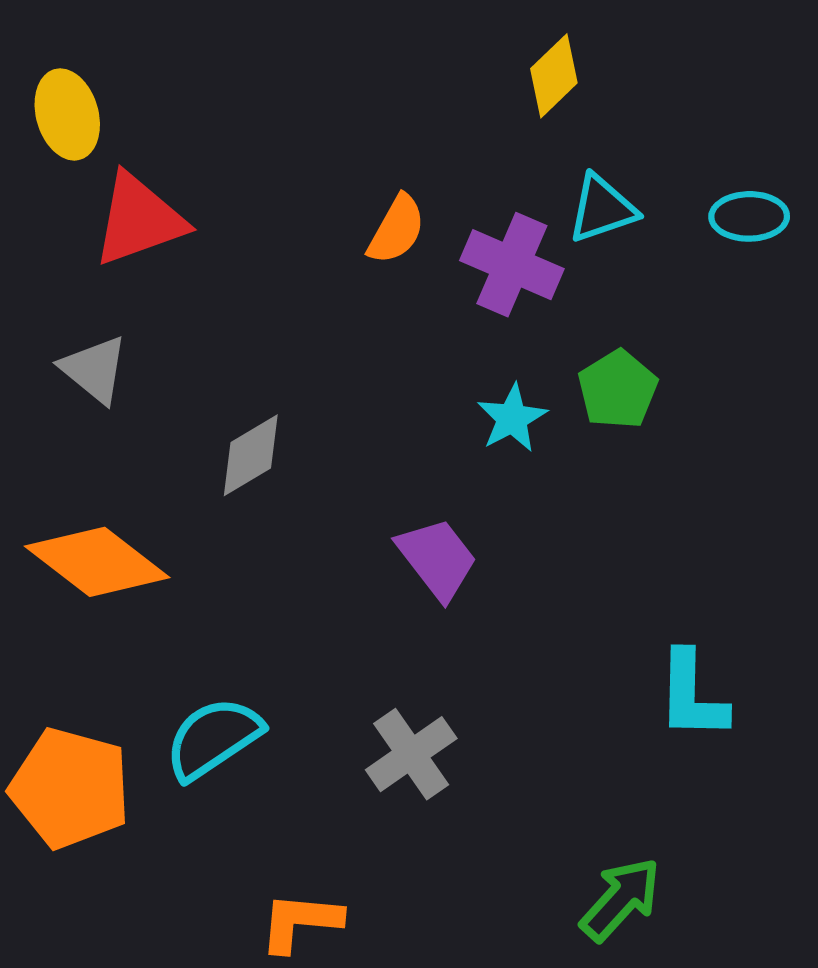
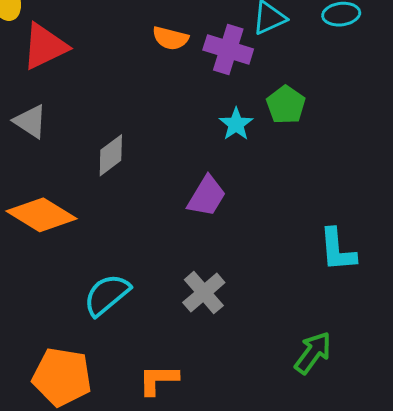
orange semicircle: (397, 229) -> (170, 38), turned 81
purple trapezoid: (437, 559) -> (207, 196), turned 75
orange pentagon: (70, 788) -> (62, 377), moved

